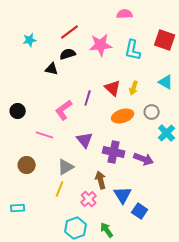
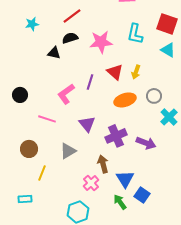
pink star: (101, 45) -> (101, 42), moved
cyan triangle: (166, 82) -> (168, 50), moved
purple cross: (114, 152) -> (116, 136), turned -35
yellow line: (60, 189) -> (42, 173), moved
cyan rectangle: (18, 208) -> (25, 199), moved
green arrow: (107, 230) -> (120, 202), moved

